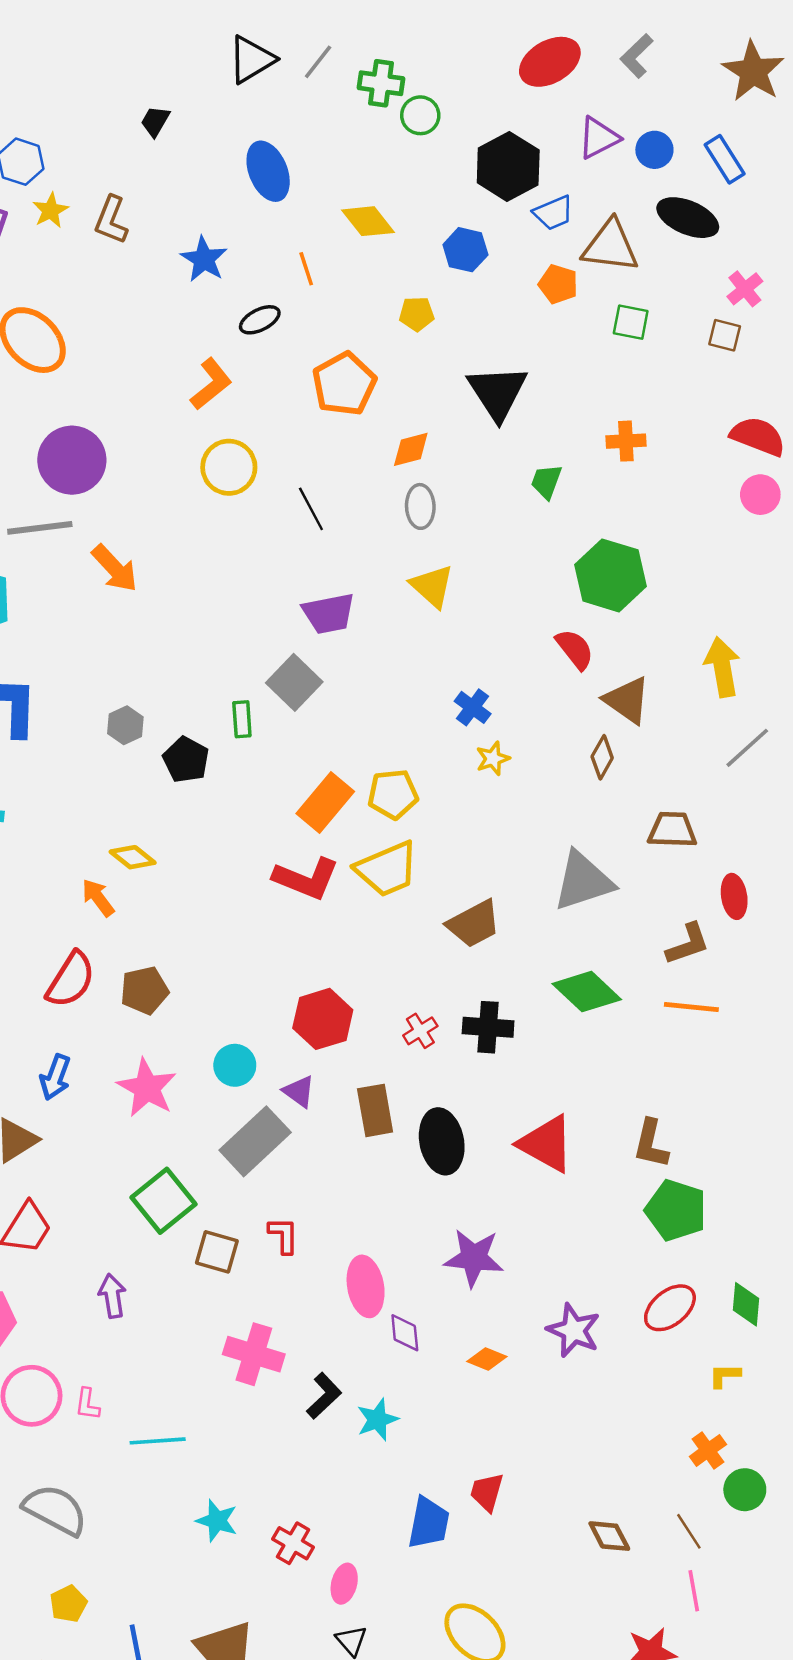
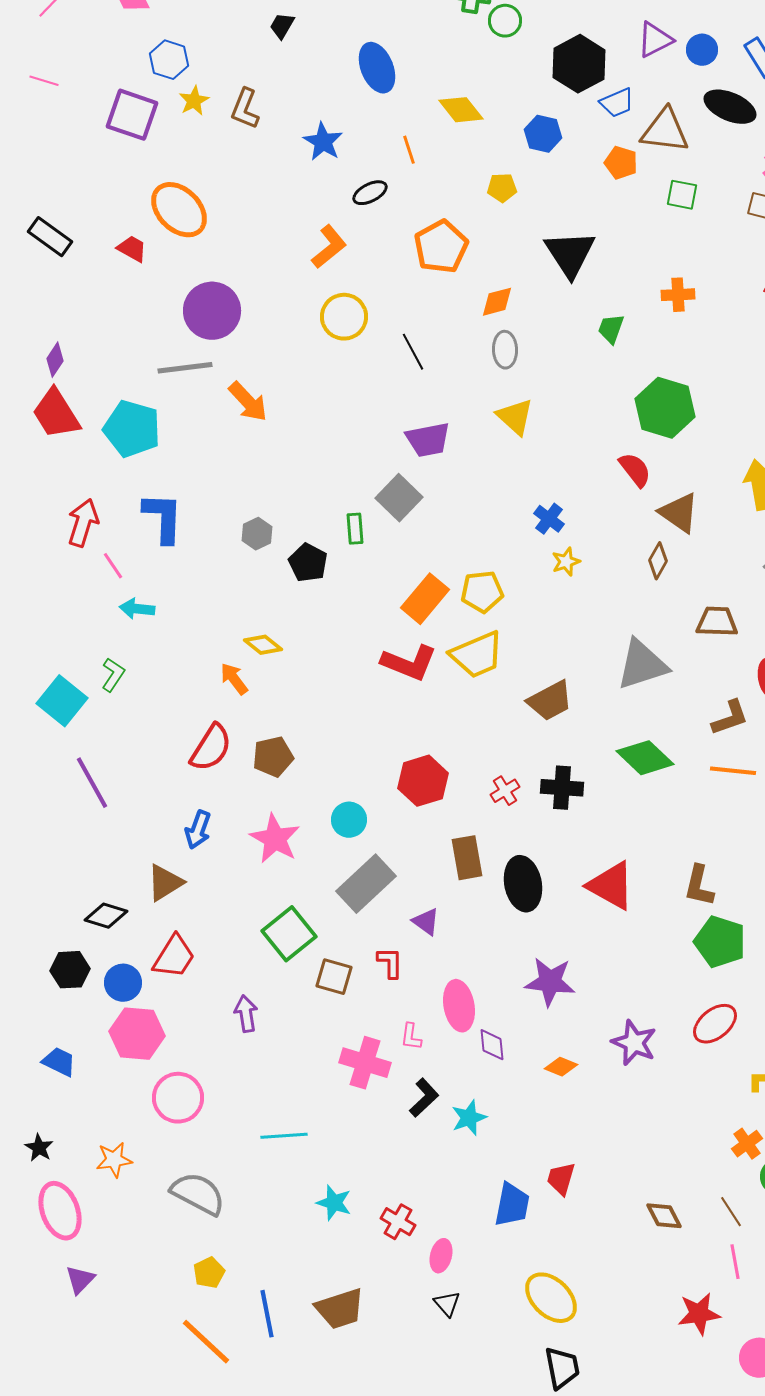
purple triangle: (299, 1091) -> (426, 922), moved
pink L-shape: (87, 1404) -> (411, 1037), moved

